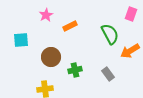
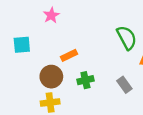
orange rectangle: (70, 26) -> (69, 55), moved
brown circle: (51, 57) -> (51, 77), moved

